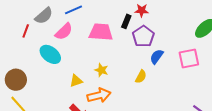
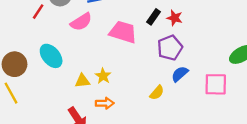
black rectangle: (126, 21) -> (154, 17), moved
cyan ellipse: (50, 54) -> (51, 56), moved
yellow star: (101, 70) -> (103, 76), moved
orange arrow: (99, 95) -> (105, 103), size x0.7

